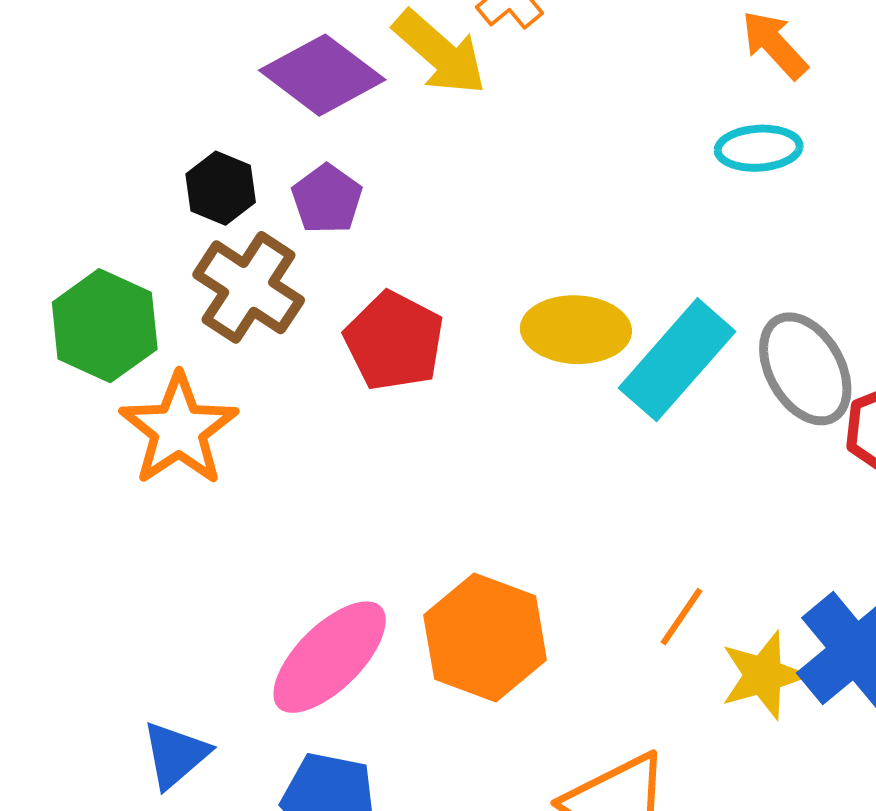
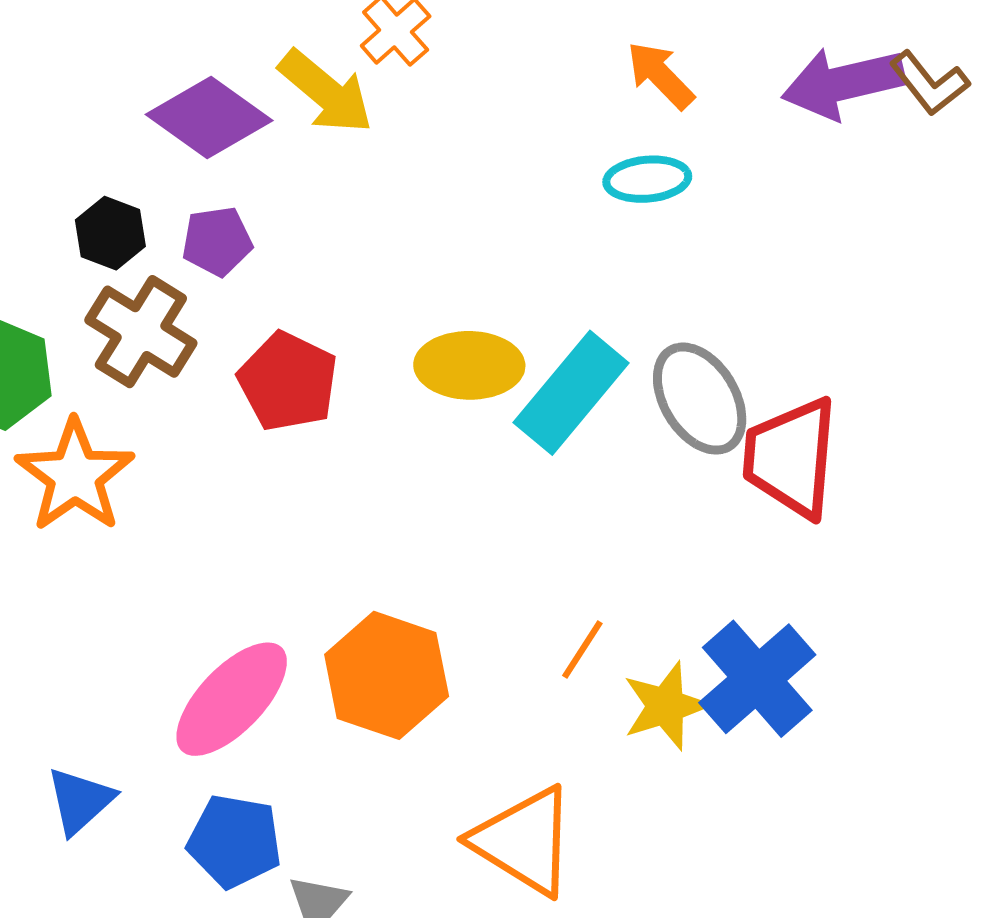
purple pentagon: (327, 199) -> (217, 241), turned 30

